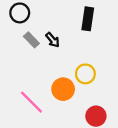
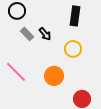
yellow circle: (85, 74) -> (73, 49), moved
pink line: (31, 102) -> (16, 72), moved

